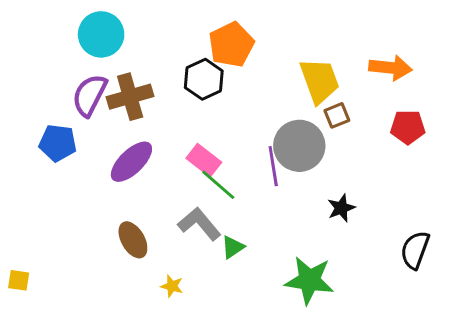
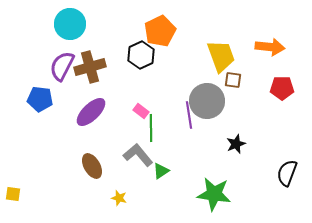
brown square: (337, 115) -> (233, 80), turned 30
pink rectangle: (204, 160) -> (141, 111), size x0.7
green line: (218, 185) -> (151, 128), turned 48

